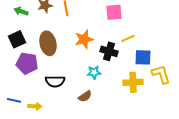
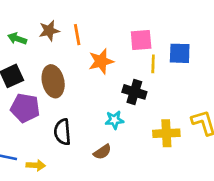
yellow line: (128, 38) -> (153, 64), moved, turned -64
orange star: (84, 39) -> (101, 61), moved
blue square: (143, 57) -> (180, 53), moved
black semicircle: (55, 81) -> (62, 132), turned 84

